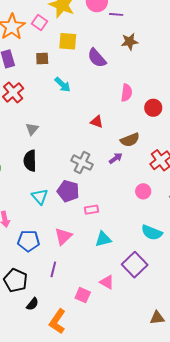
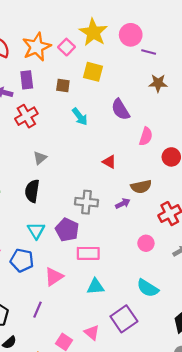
purple semicircle: (97, 58) -> (120, 109), moved
gray cross: (82, 163) -> (87, 202), turned -30
pink rectangle: (91, 210) -> (88, 253), size x1.5
blue pentagon: (29, 241) -> (22, 260), moved

